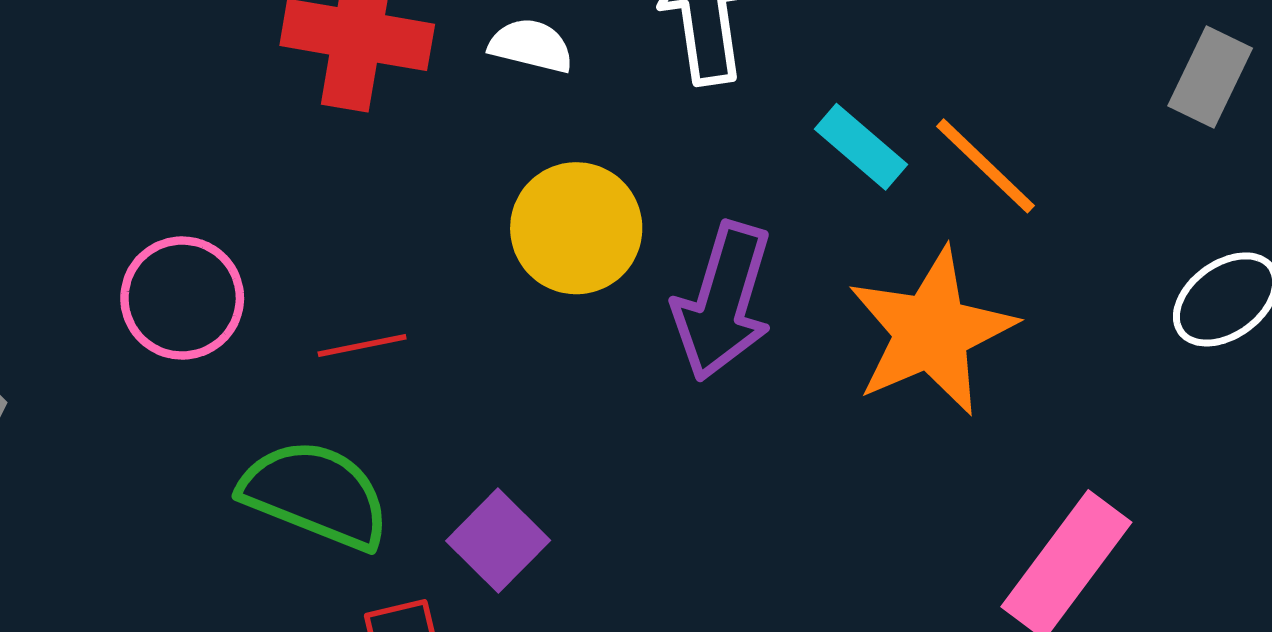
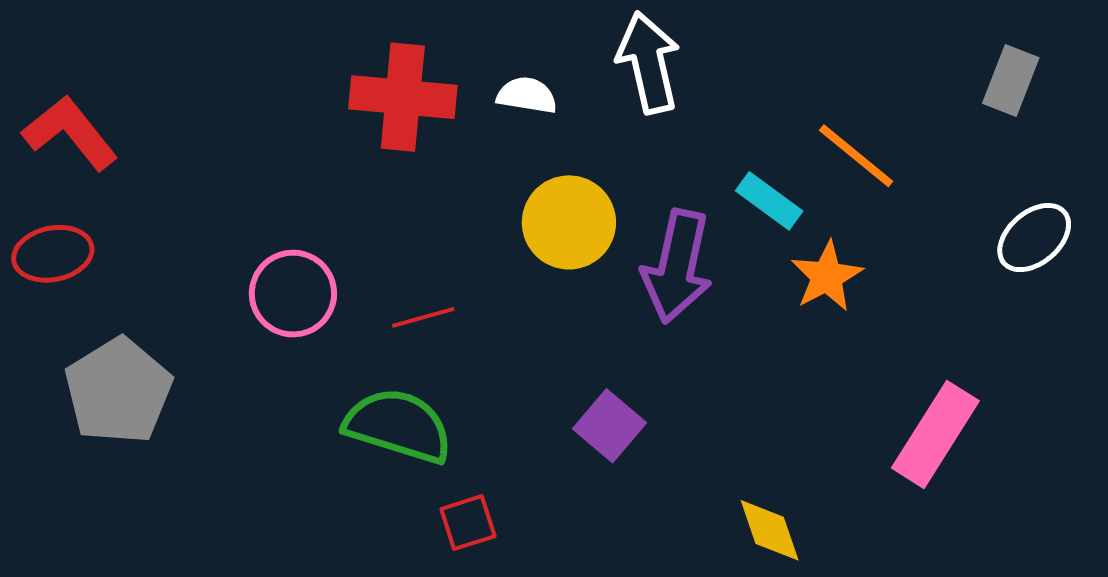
cyan rectangle: (861, 147) -> (769, 201), moved
orange star: (931, 331) -> (827, 276), size x0.6
purple square: (498, 541) -> (610, 426), moved

